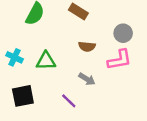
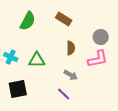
brown semicircle: (87, 46) -> (71, 48), turned -96
purple line: (69, 101) -> (64, 94), moved

